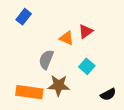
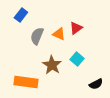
gray semicircle: (46, 60) -> (37, 36), moved
brown star: (59, 85) -> (52, 65), moved, turned 30

